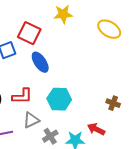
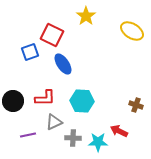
yellow star: (63, 14) -> (86, 16), turned -30
gray cross: (50, 136) -> (73, 138), turned 35

